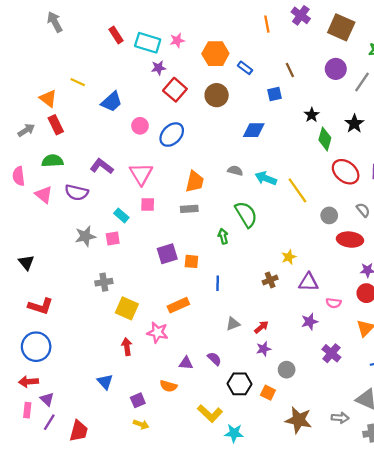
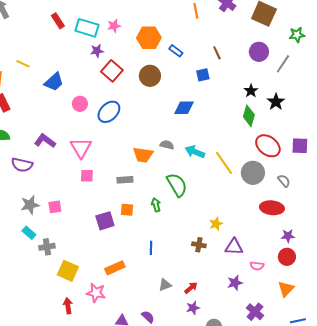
black star: (312, 115) -> (251, 91), moved
orange trapezoid: (195, 182) -> (143, 155), moved, turned 85
cyan rectangle: (121, 215) -> (29, 233), moved
gray circle: (329, 215) -> (253, 173), moved, size x1.5
orange square: (191, 261) -> (127, 210), moved
brown cross: (270, 280) -> (199, 245), turned 32

